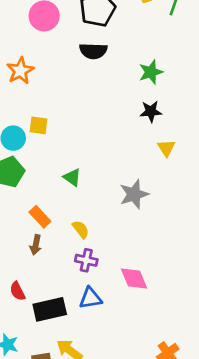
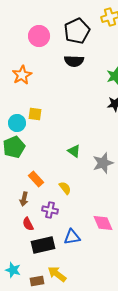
green triangle: (72, 177) -> (74, 151), moved
brown arrow: (36, 245) -> (24, 199), moved
purple cross: (86, 260) -> (50, 210), moved
red semicircle: (17, 291) -> (28, 224), moved

